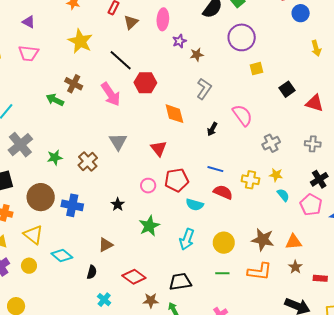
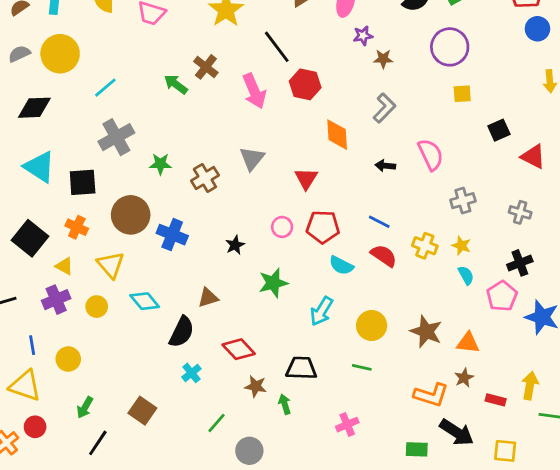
black arrow: (212, 129) -> (385, 166), turned 56
orange L-shape: (260, 271) -> (431, 395), moved
black semicircle: (92, 272) -> (182, 332), size x1.6

